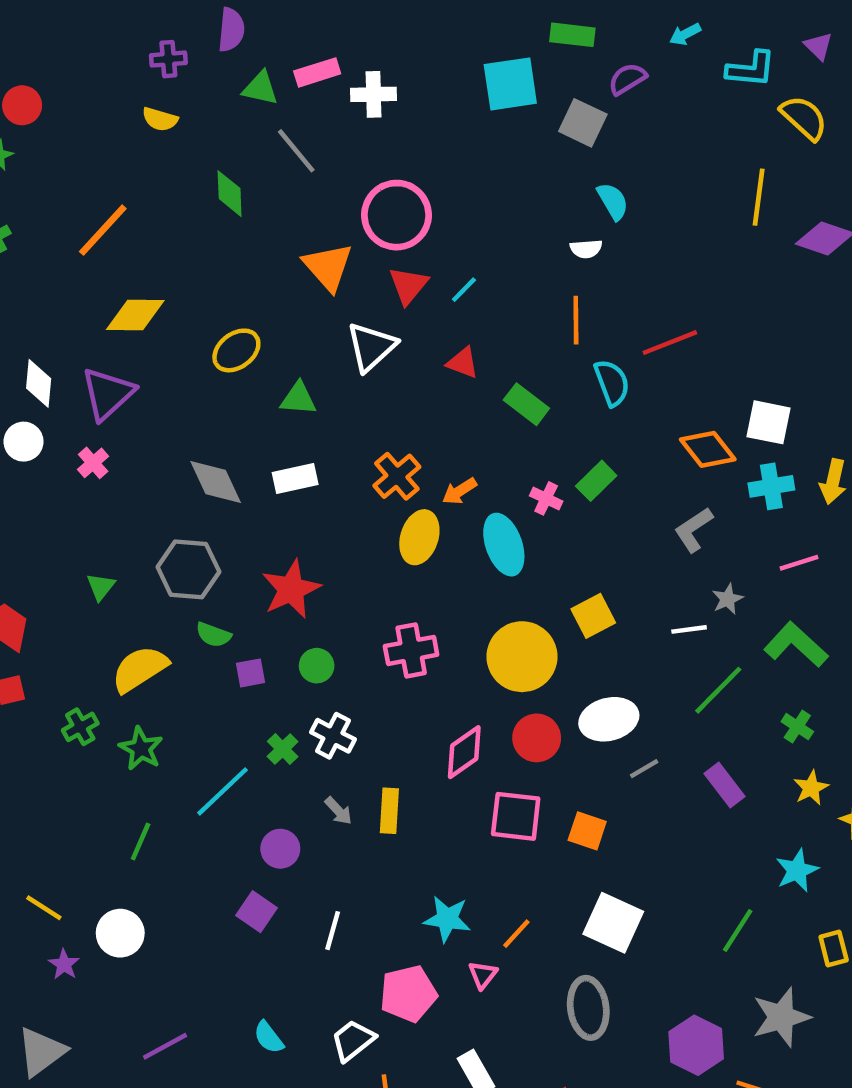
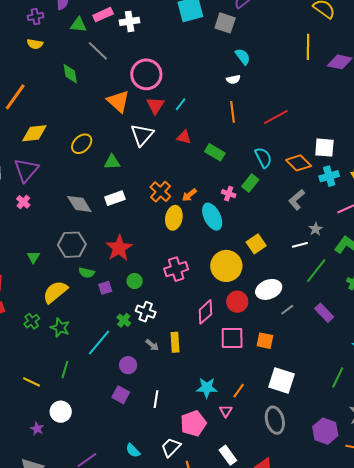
cyan semicircle: (612, 383) -> (263, 158), moved
yellow line: (44, 908) -> (32, 382), moved

